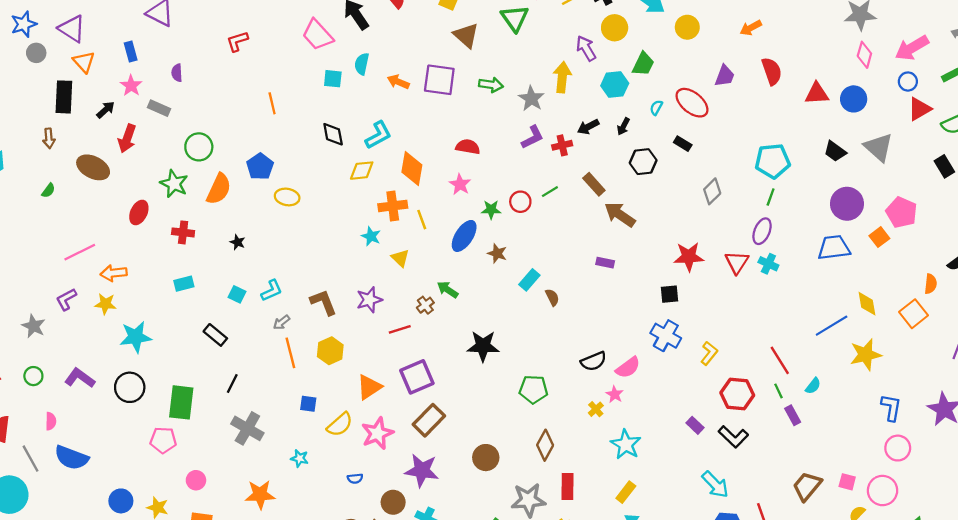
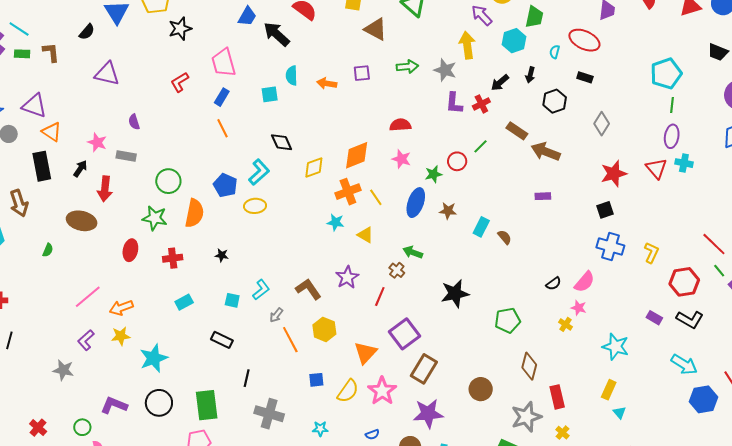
pink trapezoid: (318, 35) -> (224, 63), moved, turned 40
blue rectangle: (131, 51) -> (222, 97), moved, turned 60
purple square: (439, 80) -> (362, 73), size x0.6
cyan L-shape: (378, 135) -> (259, 172), moved
purple L-shape: (532, 137) -> (454, 103), turned 135
brown arrow: (49, 138) -> (19, 203), moved, size x1.5
orange diamond: (412, 169) -> (357, 155), turned 72
gray diamond: (712, 191) -> (602, 124), moved
red line: (400, 329) -> (380, 297), turned -36
black semicircle: (594, 361) -> (553, 284), size x0.7
green circle: (33, 376) -> (82, 427), moved
cyan star: (626, 444) -> (616, 347), moved

